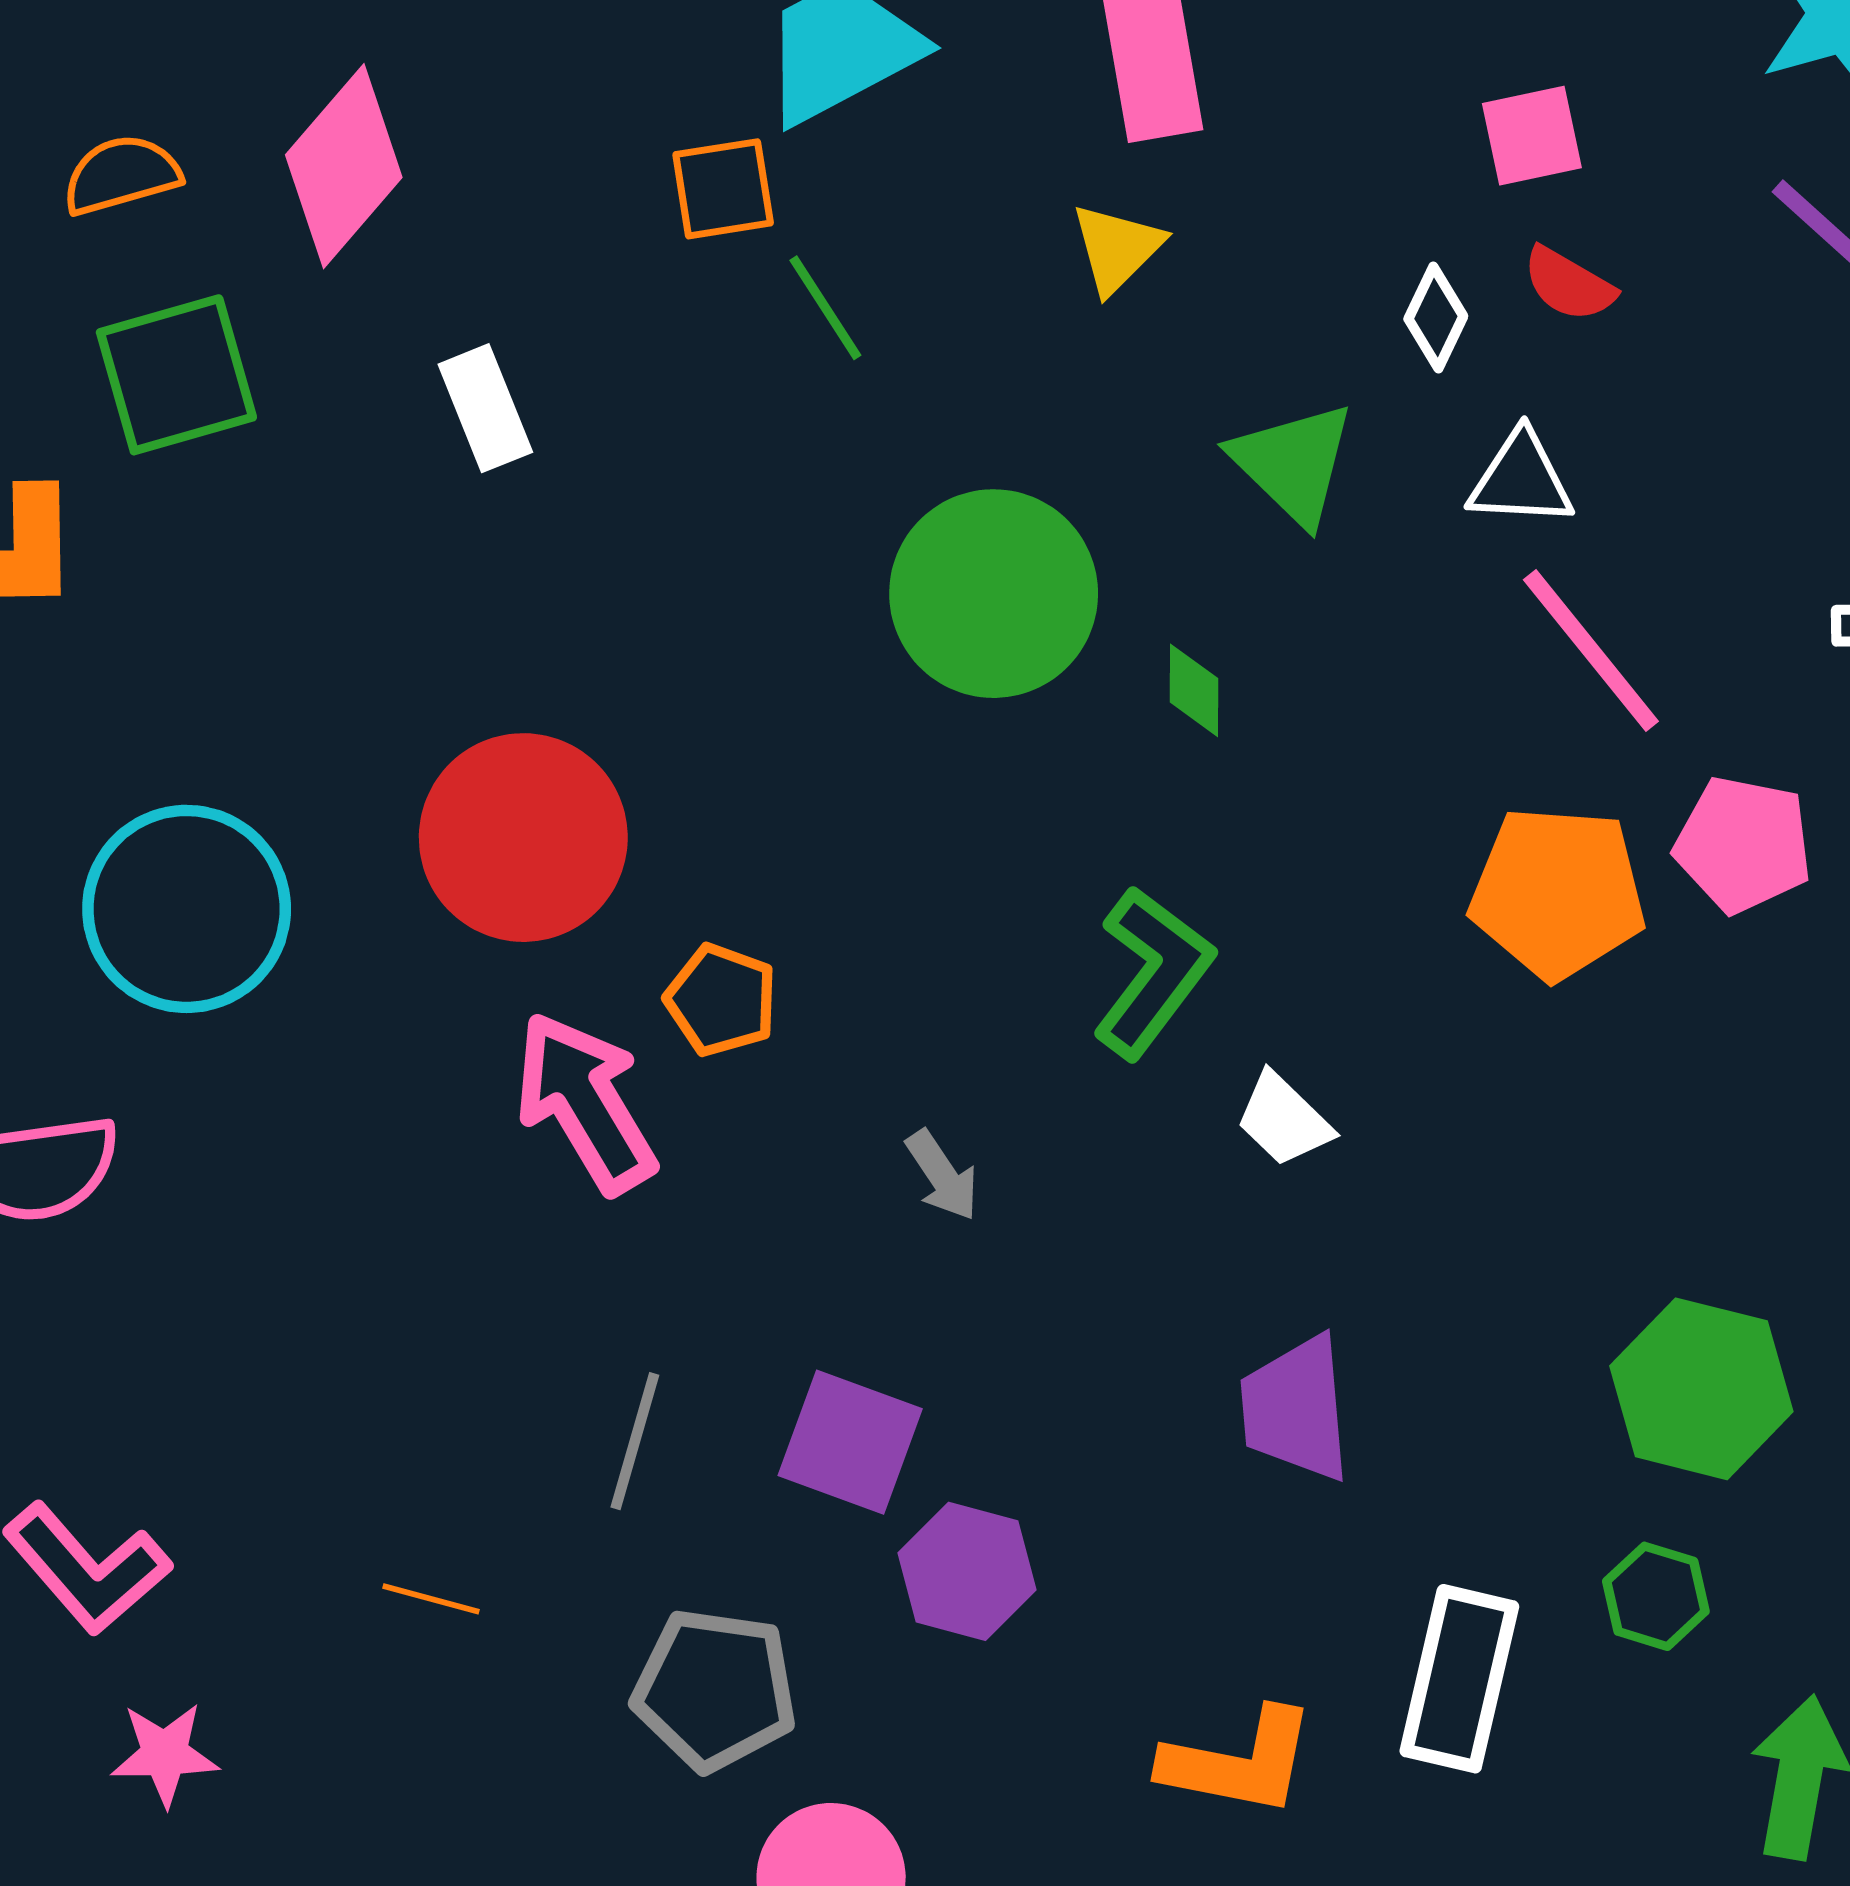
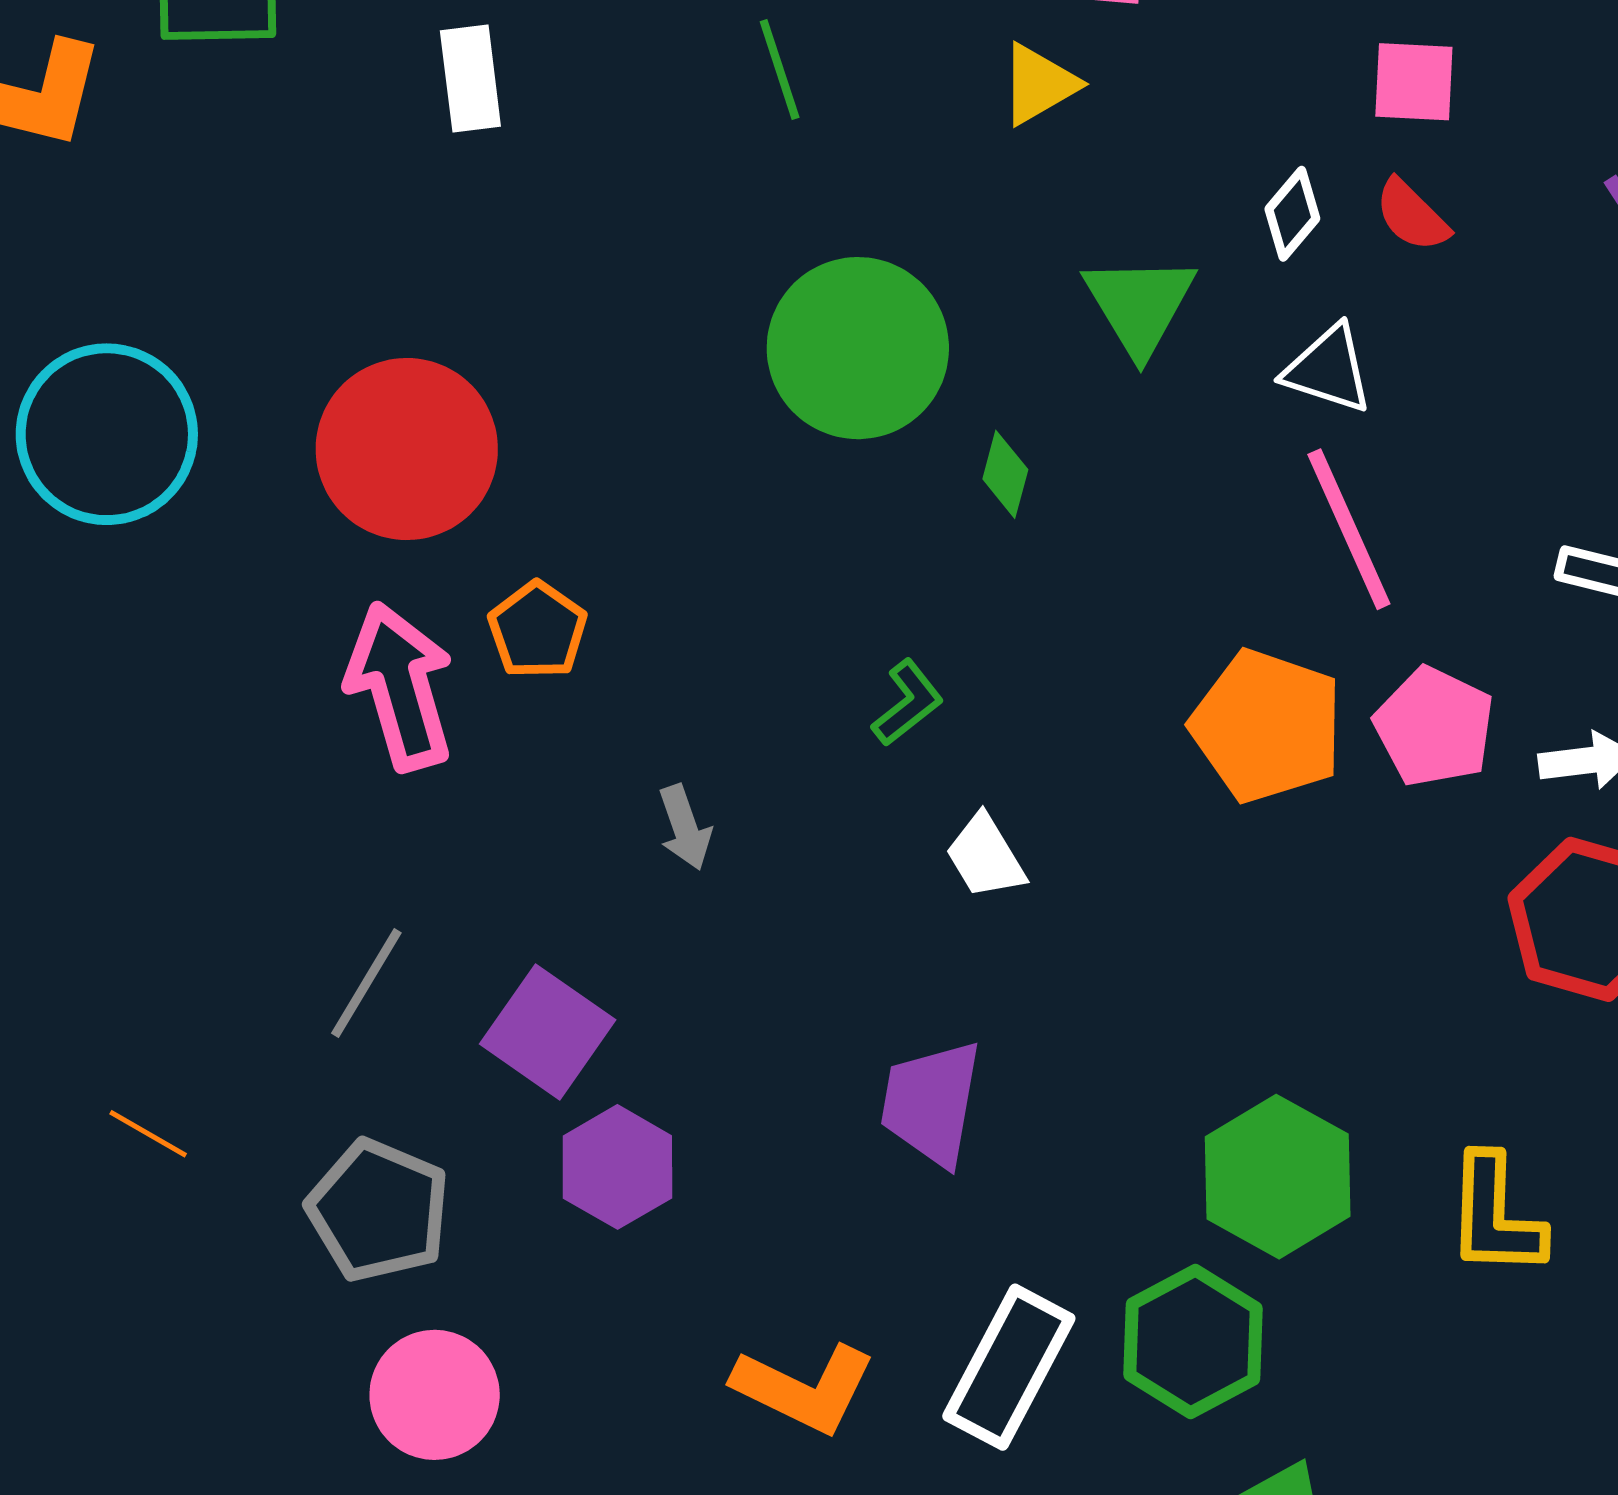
green L-shape: (1153, 972) -> (908, 703), size x0.6
green hexagon: (1656, 1596) -> (1193, 1341), size x1.6
orange line: (431, 1599) -> (148, 1134), moved

